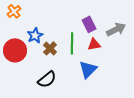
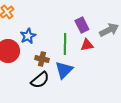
brown cross: (50, 48) -> (42, 59), moved, turned -32
blue triangle: (88, 69) -> (64, 70), moved

